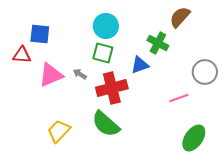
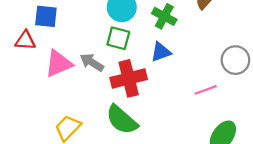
green cross: (158, 43) -> (164, 16), moved
gray arrow: (80, 74) -> (92, 62), size x1.5

